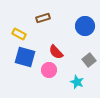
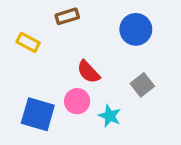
blue square: (25, 57) -> (38, 114), moved
cyan star: (77, 82) -> (110, 116), moved

